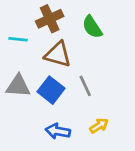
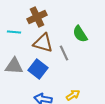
green semicircle: (92, 27) -> (80, 34), moved
gray line: (85, 86) -> (64, 53), moved

